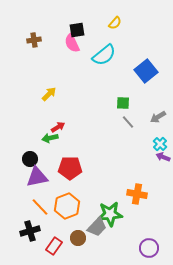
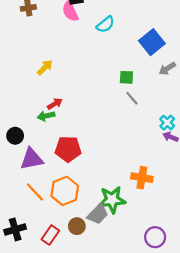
cyan semicircle: (104, 55) -> (105, 24), size x0.7
gray arrow: (158, 117) -> (167, 69), moved
black circle: (30, 159) -> (15, 136), moved
black cross: (30, 231) -> (15, 229), moved

